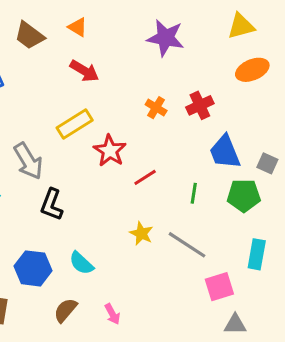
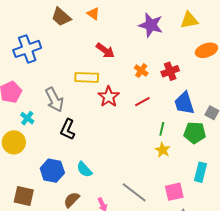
yellow triangle: (241, 26) -> (189, 20), moved
red arrow: (84, 71) -> (105, 50), moved
yellow rectangle: (75, 124) -> (87, 77), turned 30
red line: (145, 177) -> (142, 102), moved
yellow star: (141, 233) -> (163, 150), moved
gray line: (187, 245) -> (134, 192), moved

